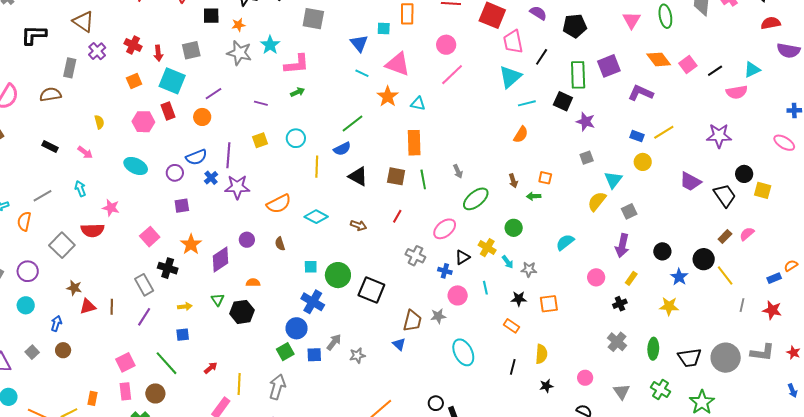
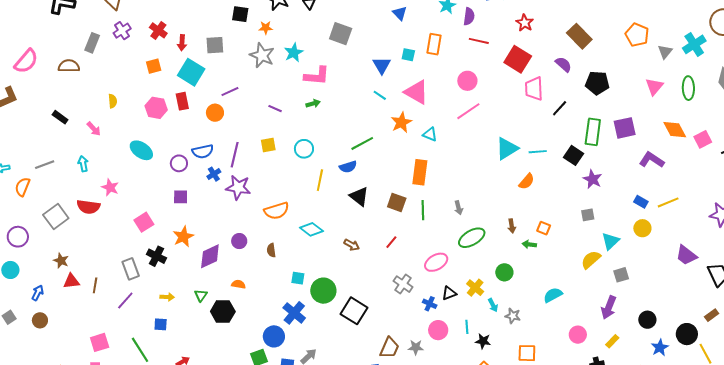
cyan triangle: (510, 77) -> (507, 149), moved
black star: (519, 299) -> (483, 341), moved

